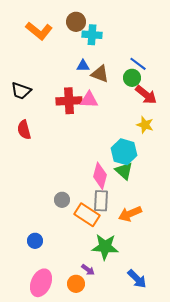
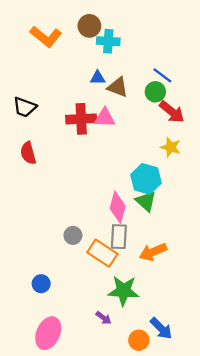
orange circle: (76, 284) -> (139, 340), moved

